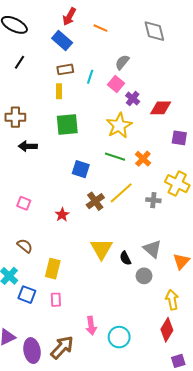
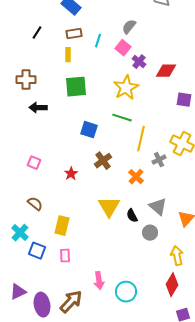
black line: (20, 62) -> (37, 33), moved
orange cross: (143, 159) -> (136, 177), moved
yellow line: (121, 193) -> (141, 139), moved, turned -35
gray cross: (153, 200) -> (159, 160), turned -32

